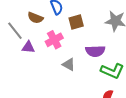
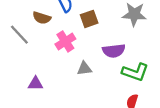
purple triangle: (28, 47) -> (36, 84), moved
gray triangle: (69, 64) -> (84, 69), turned -32

